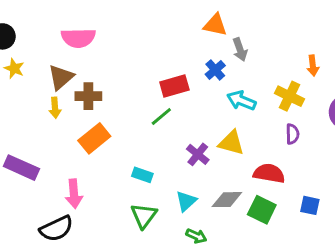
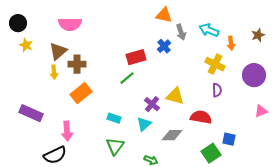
cyan arrow: (241, 101) -> (209, 30), moved
cyan triangle: (186, 201) -> (144, 124), moved
green square: (262, 210) -> (211, 153), moved, turned 30

